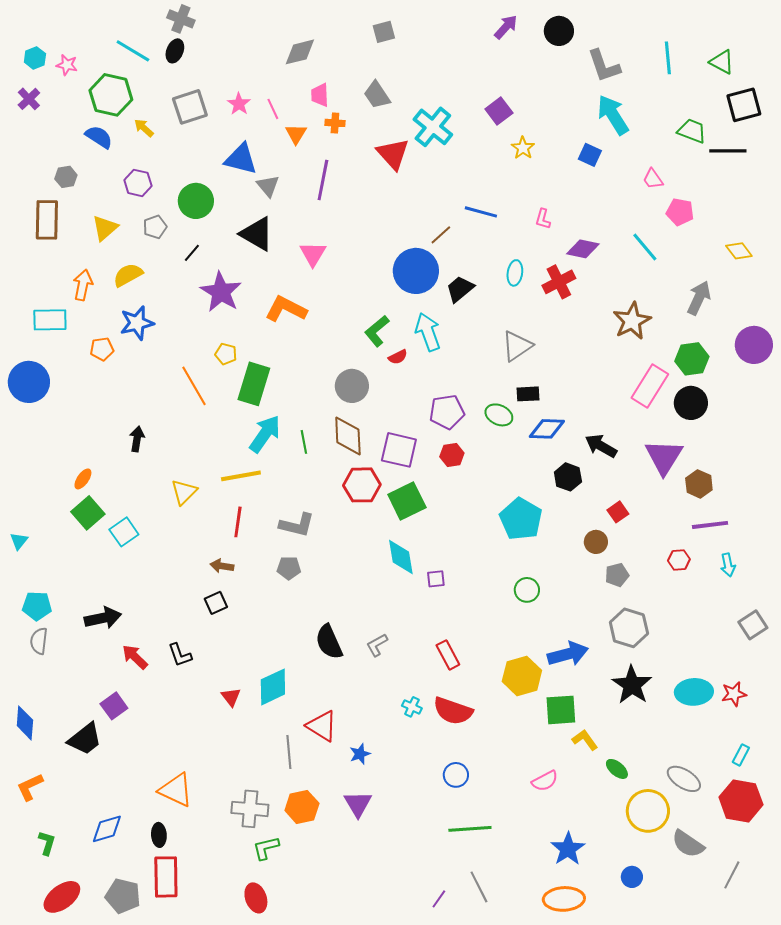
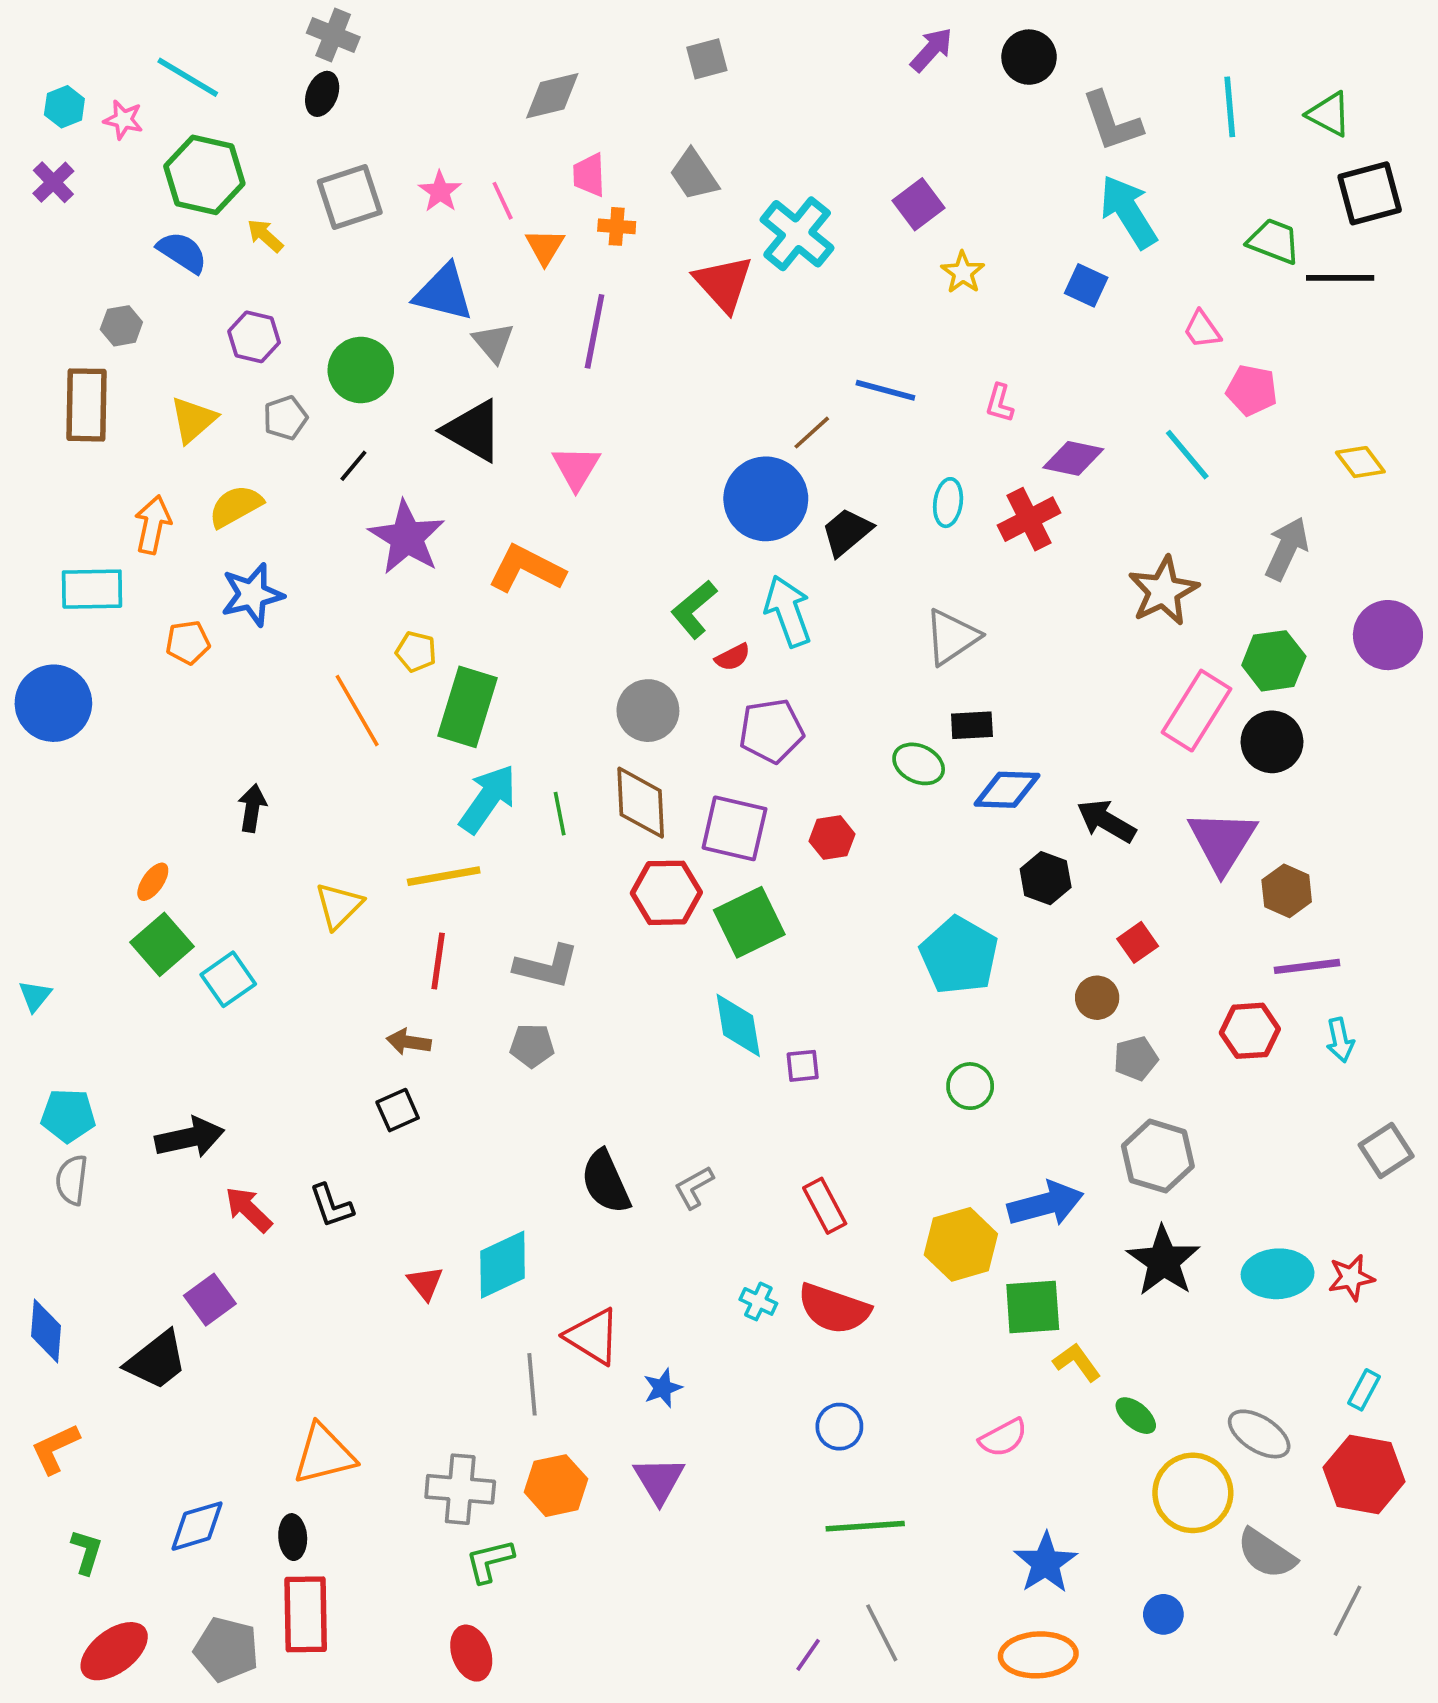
cyan line: (133, 51) -> (188, 77), moved
purple pentagon: (447, 412) -> (771, 731), moved
red hexagon: (679, 560) -> (1250, 1031), size x1.4
orange triangle: (176, 790) -> (324, 1454), turned -39

